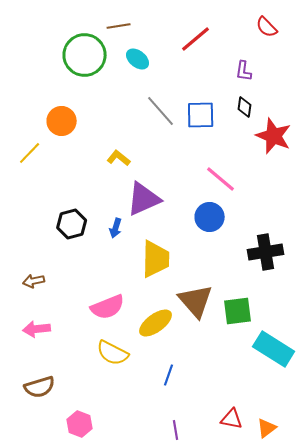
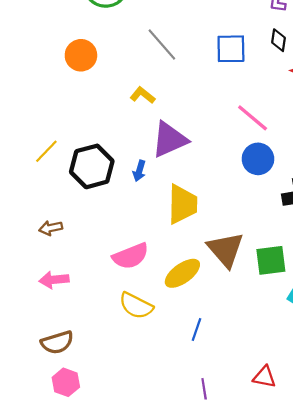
gray line: (161, 111) -> (162, 44), moved
yellow line: (30, 153) -> (46, 151), moved
blue circle: (210, 217) -> (258, 159), moved
black hexagon: (72, 224) -> (92, 166), size x1.4
pink hexagon: (80, 424) -> (66, 382), moved

